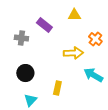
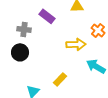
black circle: (25, 73) -> (20, 52), moved
yellow rectangle: (57, 88) -> (60, 79), turned 32

